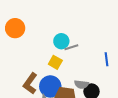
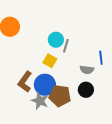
gray line: (71, 47) -> (66, 46), turned -56
gray semicircle: (81, 84) -> (87, 70), moved

